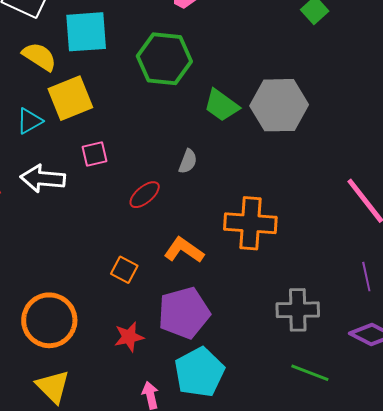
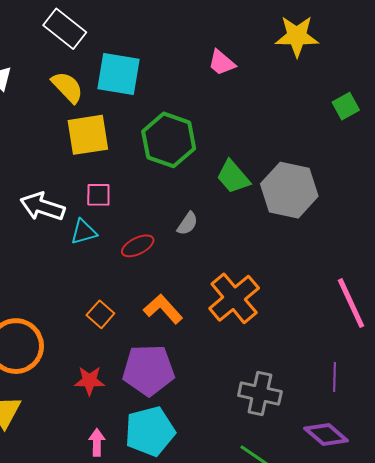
green hexagon: (164, 59) -> (169, 140), moved
cyan triangle: (29, 121) -> (84, 232), moved
orange cross: (250, 223) -> (234, 298), turned 33

